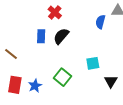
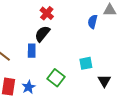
blue rectangle: (41, 36) -> (32, 51), moved
black semicircle: (61, 36) -> (42, 34), moved

